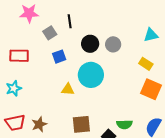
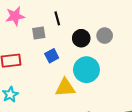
gray square: (50, 33) -> (39, 33), turned 32
yellow triangle: (68, 89) -> (65, 88), size x1.5

